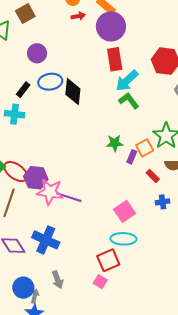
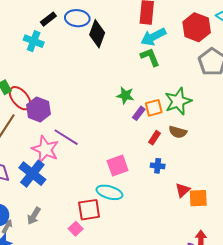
red rectangle: (153, 176) -> (155, 138), turned 64
pink star: (50, 192) -> (45, 149), moved
gray arrow: (58, 280) -> (34, 216), turned 36

